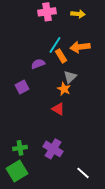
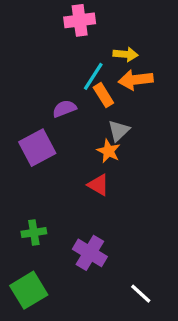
yellow arrow: (78, 14) -> (125, 54), moved
purple square: (22, 87) -> (37, 148), size x1.5
green cross: (20, 148) -> (34, 233), moved

